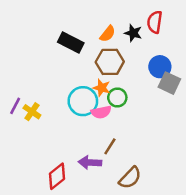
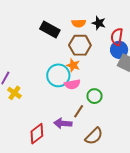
red semicircle: (155, 22) -> (117, 37), moved
orange semicircle: (108, 34) -> (79, 23), turned 48
green circle: (117, 97) -> (95, 96), moved
yellow cross: (32, 112) -> (14, 93), moved

